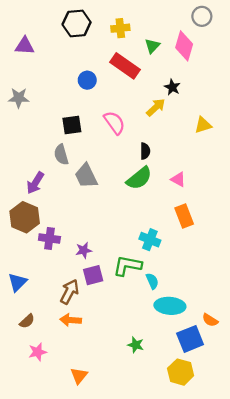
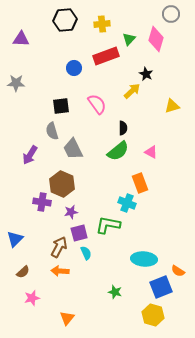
red rectangle: (125, 66) -> (106, 56), turned -55
orange rectangle: (184, 216) -> (140, 183), moved
brown hexagon: (25, 217) -> (62, 184), moved
cyan semicircle: (152, 281) -> (86, 253), moved

